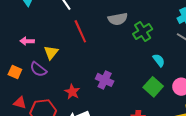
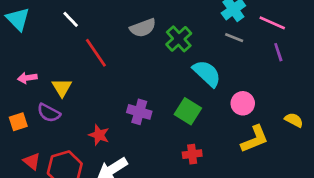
cyan semicircle: (159, 60) -> (207, 73), size x1.6
orange square: (15, 72) -> (18, 122), turned -32
green square: (153, 87) -> (188, 111), moved
red triangle: (20, 103) -> (32, 161), turned 32

